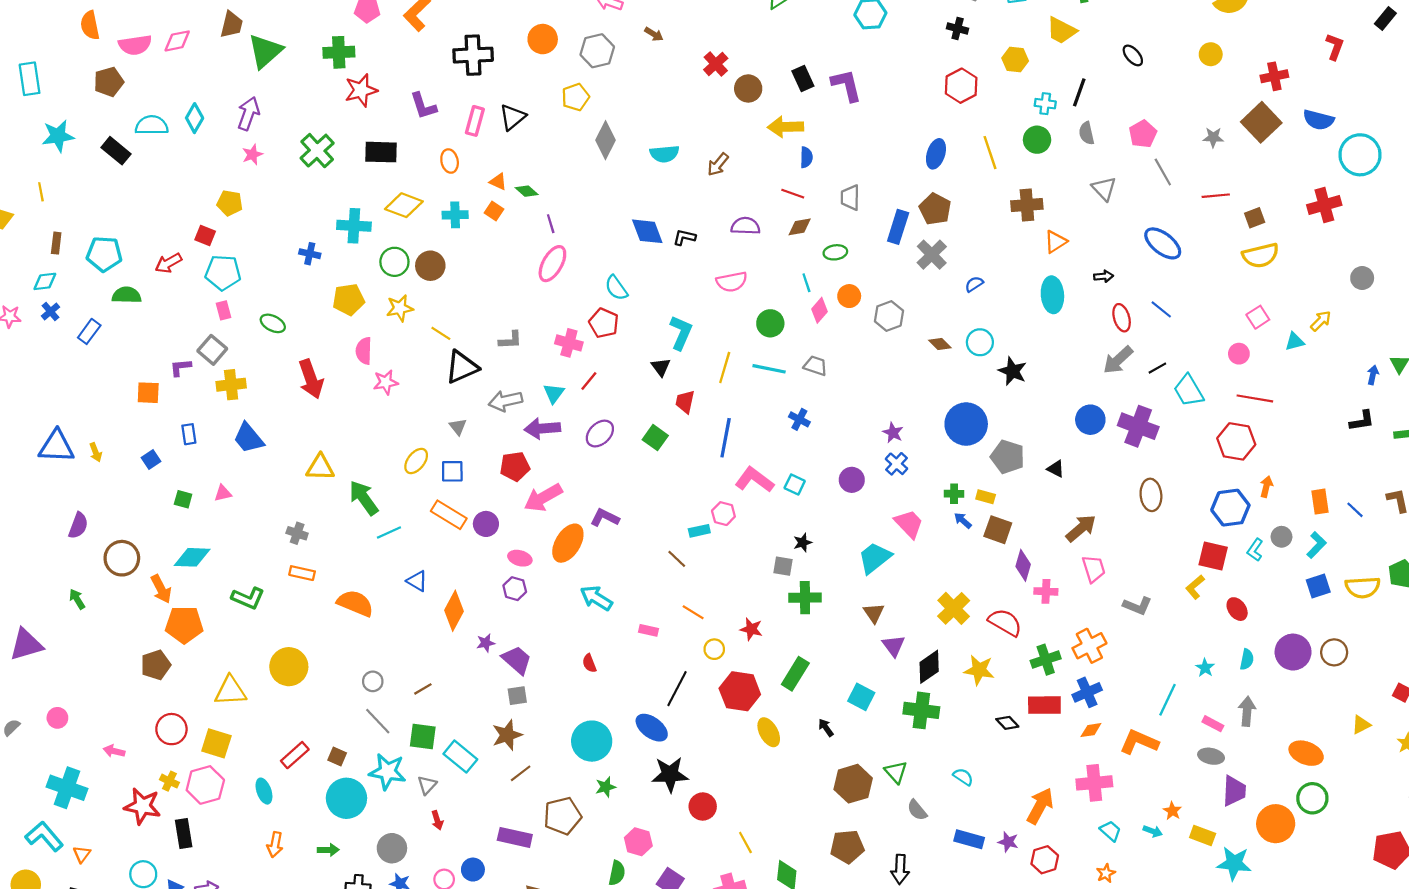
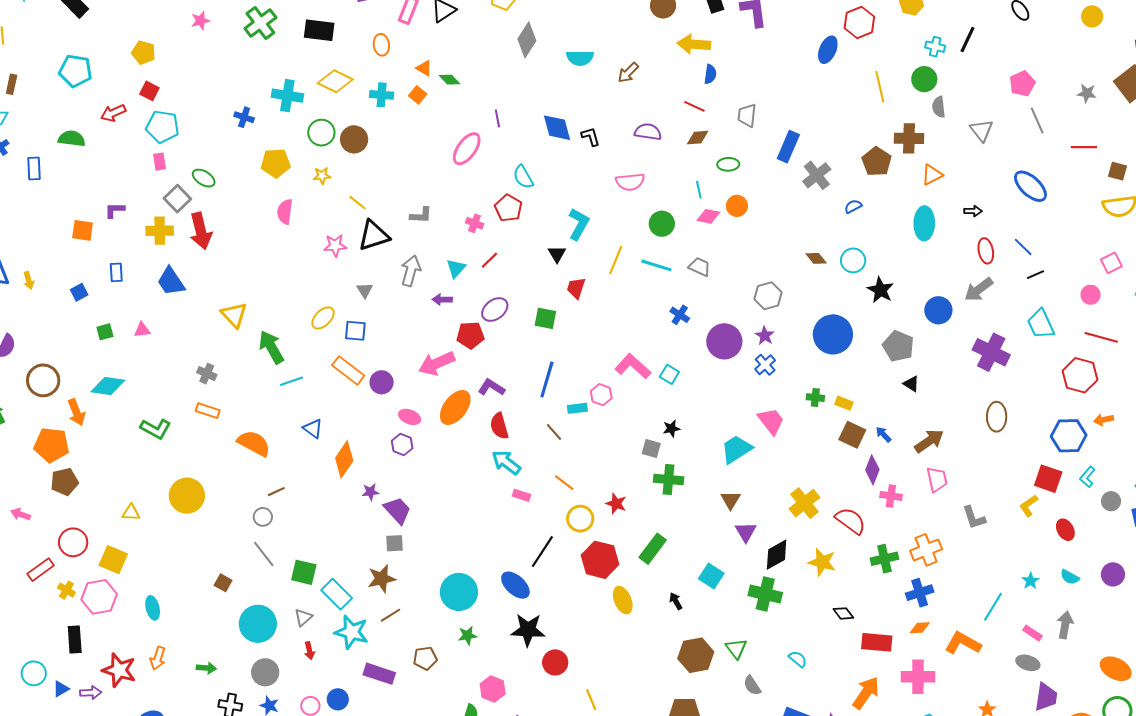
gray semicircle: (1086, 133) -> (939, 107), moved
blue ellipse: (936, 154) -> (828, 50), moved
yellow pentagon: (230, 203) -> (144, 53), moved
brown pentagon: (935, 209) -> (877, 162), moved
brown square: (1255, 218) -> (1117, 171), turned 30
purple line: (551, 224) -> (497, 118), moved
black L-shape: (684, 237) -> (591, 137), turned 55
cyan pentagon: (104, 254) -> (75, 71), moved
yellow star: (400, 308) -> (322, 176), size x0.7
pink diamond: (819, 310) -> (708, 216), turned 55
gray hexagon: (889, 316) -> (768, 296), moved
blue rectangle: (89, 331) -> (34, 169), turned -45
pink cross: (569, 343) -> (475, 223), size x0.7
gray square: (212, 350) -> (177, 199), moved
black line: (1157, 368) -> (1036, 275), moved
red arrow: (311, 379) -> (201, 231), moved
pink star: (386, 382) -> (335, 246), moved
gray arrow: (505, 401) -> (411, 271), turned 112
blue circle: (1090, 420) -> (938, 310), moved
purple arrow: (542, 428) -> (442, 300), size x0.6
green square: (655, 438) -> (545, 318), turned -30
blue line: (726, 438) -> (547, 380), moved
gray pentagon: (1008, 457) -> (898, 346), moved
red pentagon: (515, 466) -> (470, 335), moved
yellow triangle: (320, 467) -> (234, 315), turned 40
purple circle: (852, 480) -> (724, 341), moved, size x1.5
orange arrow: (1266, 487) -> (1104, 420), turned -120
green square: (183, 499) -> (105, 332), turned -36
blue arrow: (963, 520) -> (883, 434), moved
gray circle: (1282, 537) -> (1111, 501), moved
cyan arrow: (596, 598) -> (506, 462), moved
gray L-shape: (1137, 606) -> (974, 518), turned 44
orange pentagon: (184, 625) -> (52, 445), moved
yellow circle: (714, 649) -> (580, 519), size x1.4
purple circle: (1293, 652) -> (1113, 574), size x0.7
cyan semicircle: (1247, 659) -> (1070, 577), turned 102
red semicircle: (589, 663) -> (499, 426), moved, size x1.5
brown line: (423, 689) -> (276, 492), moved
yellow triangle: (230, 691) -> (131, 513), size x0.6
red rectangle: (1044, 705) -> (877, 642), moved
pink arrow: (114, 751) -> (21, 514), moved
red rectangle: (295, 755) -> (41, 570), moved
cyan star: (388, 772) -> (352, 632), moved
cyan circle: (346, 798) -> (258, 624), moved
red star: (142, 806) -> (119, 670), moved
brown pentagon: (563, 816) -> (425, 658), size x0.7

